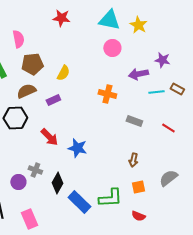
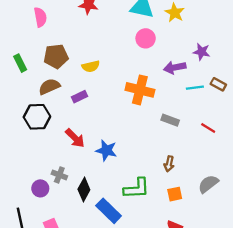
pink semicircle: (18, 39) -> (40, 17), moved
yellow semicircle: (63, 73) -> (91, 66), turned 49
orange cross: (107, 94) -> (140, 90), size x1.4
green L-shape: (110, 198) -> (137, 188), moved

